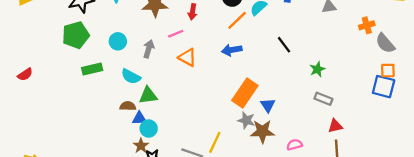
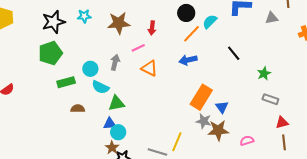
cyan circle: (118, 41) -> (90, 69), moved
brown semicircle: (128, 106) -> (78, 109), moved

